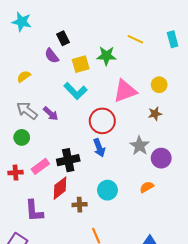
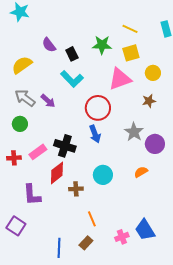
black rectangle: (63, 38) -> (72, 54), moved
yellow square: (81, 64) -> (131, 53), moved
yellow semicircle: (24, 76) -> (22, 65), size x1.5
black cross: (68, 160) -> (65, 146), turned 30

